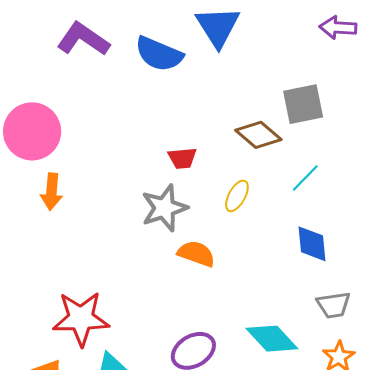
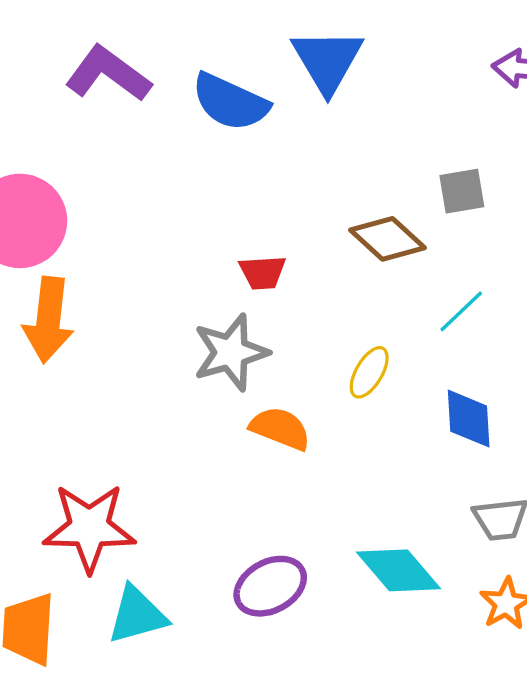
gray square: (303, 104) -> (462, 191), size x0.7
orange arrow: (52, 192) -> (48, 320), size x1.4
yellow ellipse: (237, 196) -> (369, 372), moved

